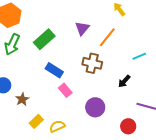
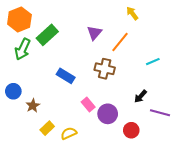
green rectangle: (44, 39) -> (47, 35), moved
black arrow: (124, 81) -> (140, 96), moved
pink rectangle: (65, 90) -> (88, 105), moved
red circle: (128, 126) -> (131, 130), moved

